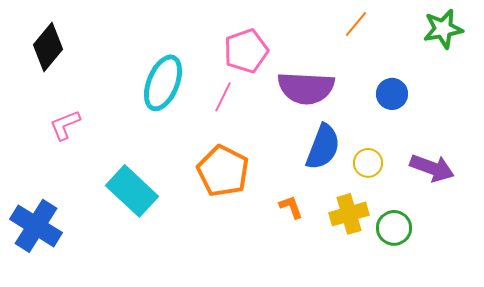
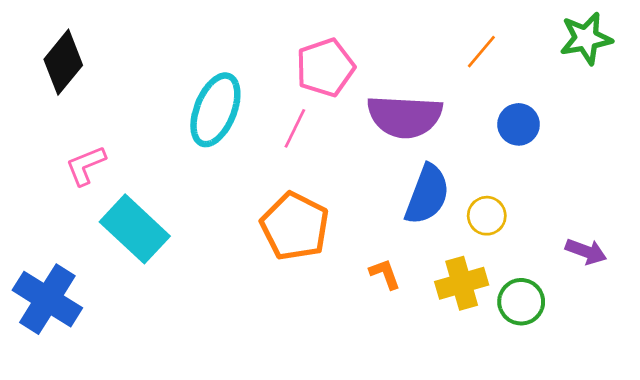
orange line: (356, 24) -> (481, 52), moved
purple arrow: (432, 168) -> (586, 251), moved, size x0.7
cyan rectangle: (132, 191) -> (135, 229), moved

